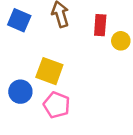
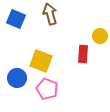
red rectangle: (100, 25) -> (83, 54), moved

